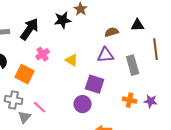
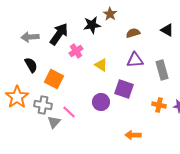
black triangle: (138, 25) -> (167, 30), turned 32
brown semicircle: (112, 32) -> (133, 33), moved
pink cross: (43, 54) -> (76, 51), moved
purple circle: (83, 104) -> (101, 102), moved

